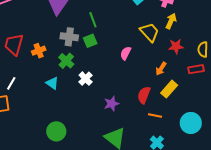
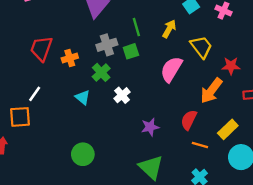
yellow arrow: (171, 21) -> (169, 29), moved
gray cross: (69, 37) -> (107, 45), turned -30
pink semicircle: (126, 53) -> (171, 69), size x1.6
orange arrow: (161, 69) -> (211, 91), size x1.6
yellow rectangle: (169, 89) -> (228, 129), moved

